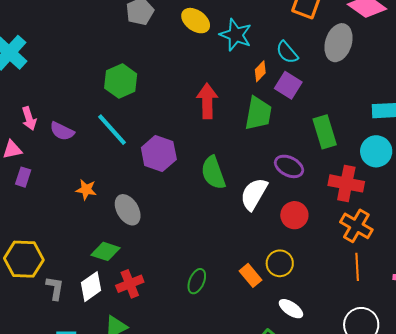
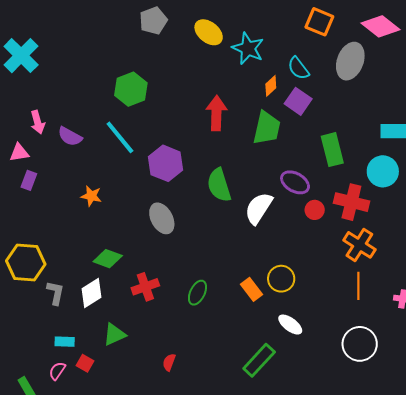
gray ellipse: (128, 210) -> (162, 218), moved
red circle: (294, 215) -> (315, 210), moved, size x0.7
red cross: (130, 284) -> (145, 287), moved

